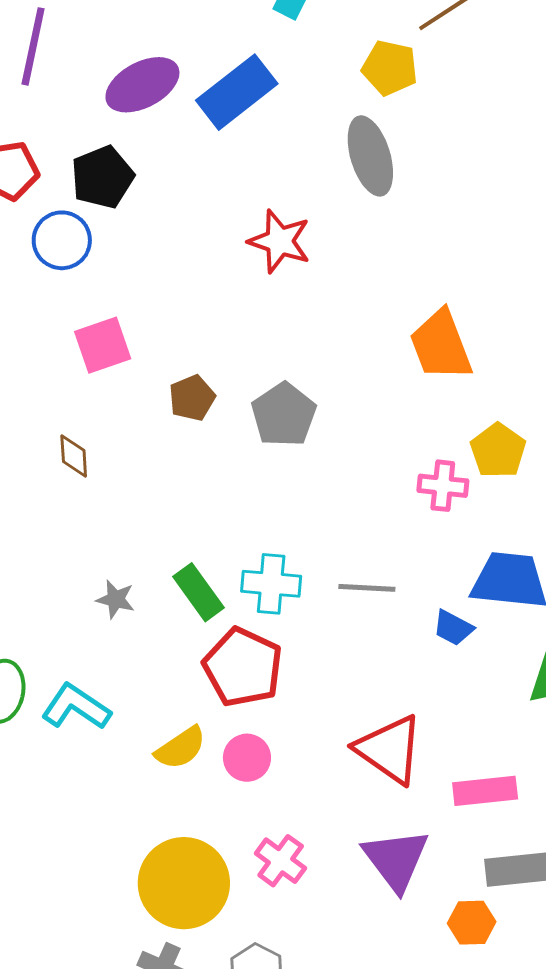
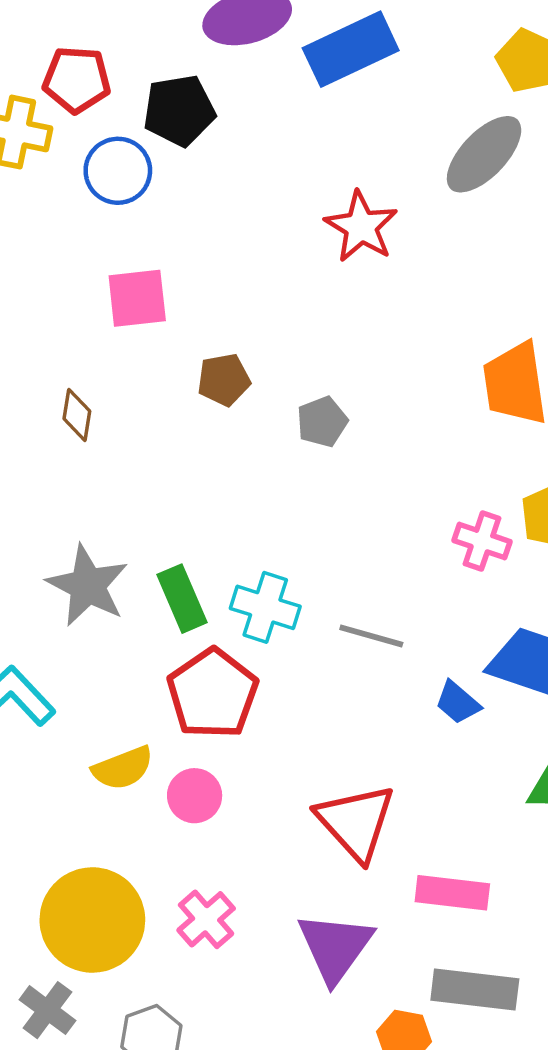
gray ellipse: (370, 156) -> (484, 154), turned 48
gray pentagon: (284, 415) -> (322, 422), size x0.7
gray star: (116, 599) -> (88, 586), size x1.8

